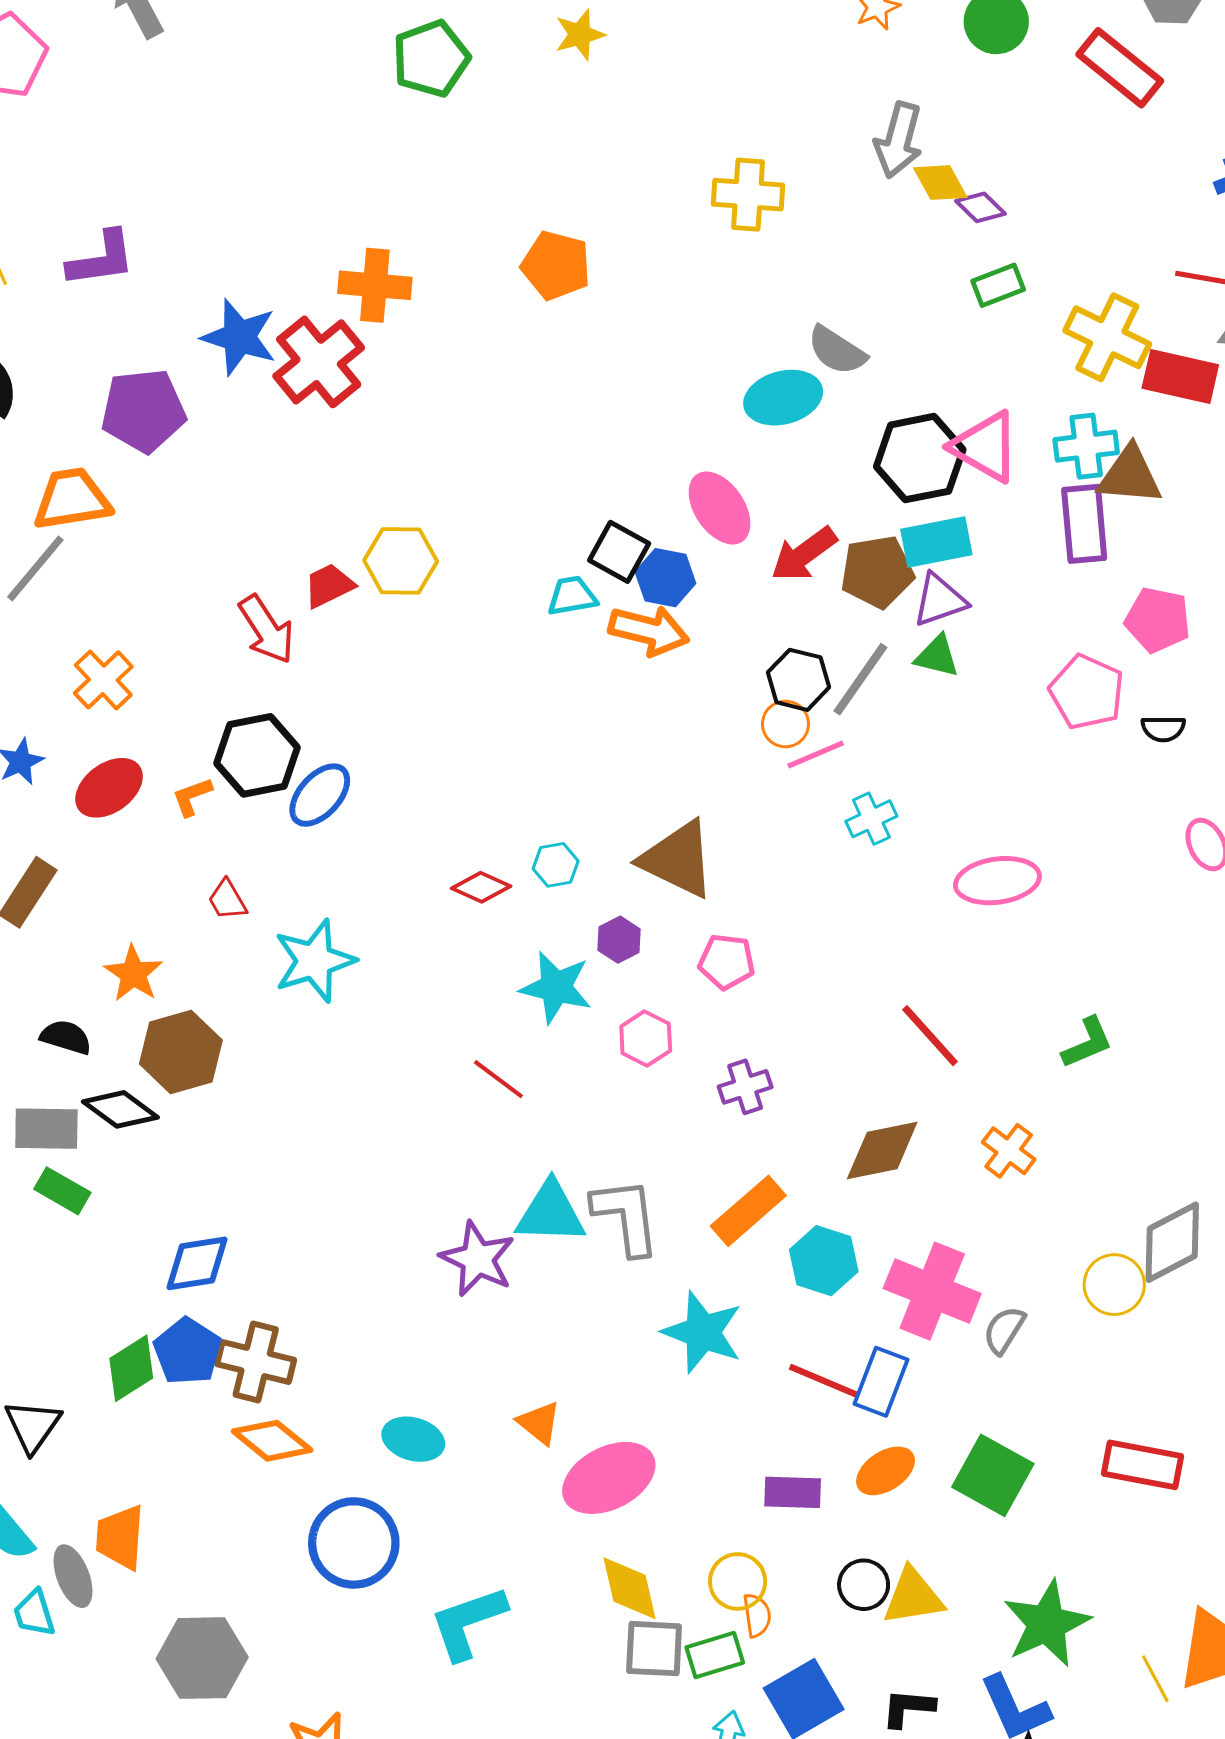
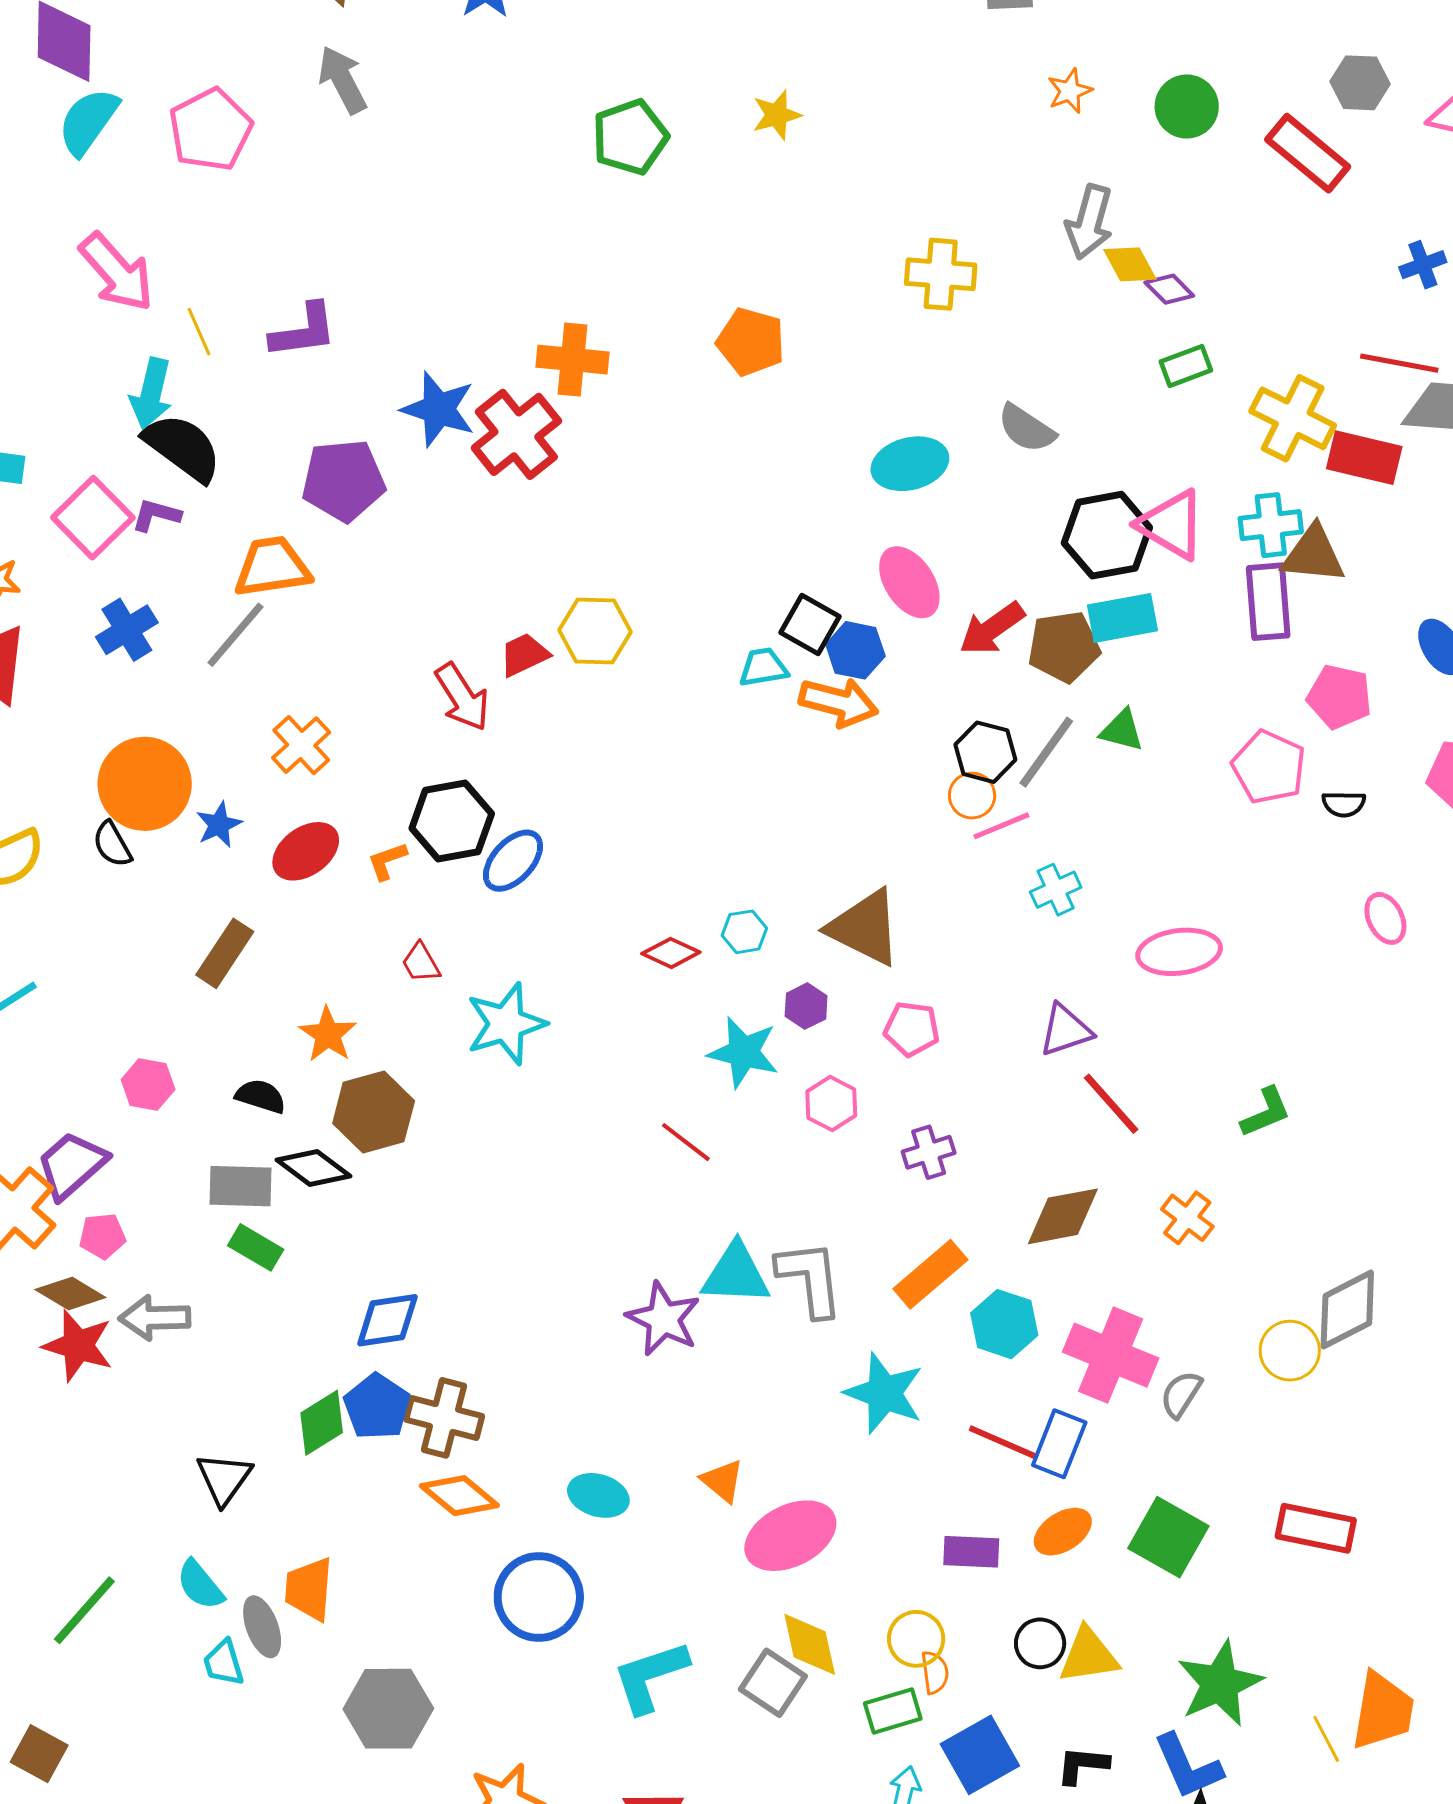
cyan ellipse: (783, 398) -> (910, 464), moved
purple triangle: (940, 600) -> (1066, 1030), moved
gray square: (654, 1649) -> (773, 1683), moved, turned 30

